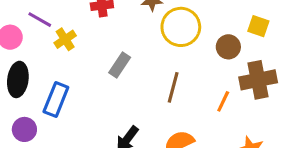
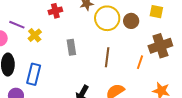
brown circle: (228, 47) -> (131, 21), moved
gray rectangle: (120, 65) -> (71, 47), turned -35

